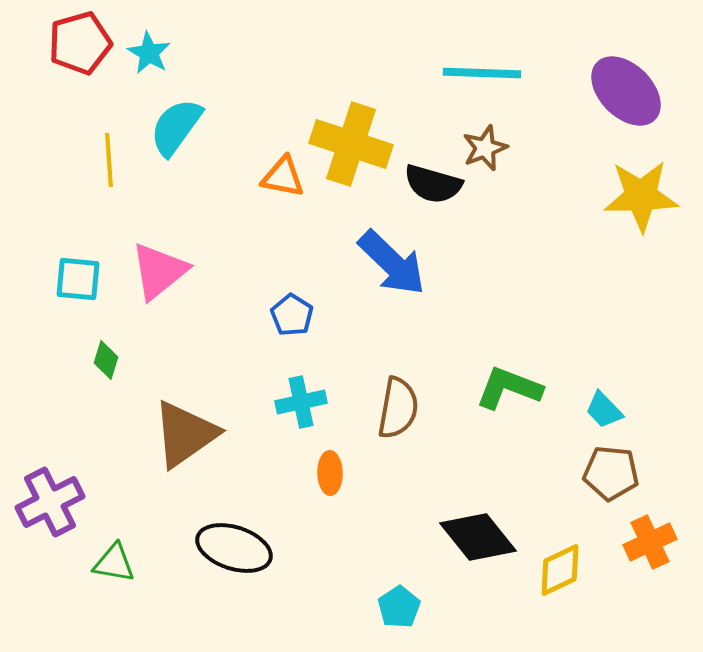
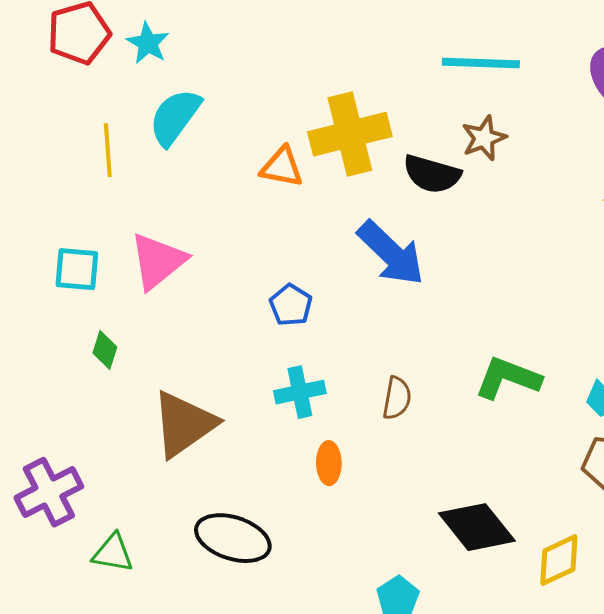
yellow cross: (351, 144) -> (350, 134), turned -32
brown semicircle: (398, 408) -> (397, 398), size x0.7

